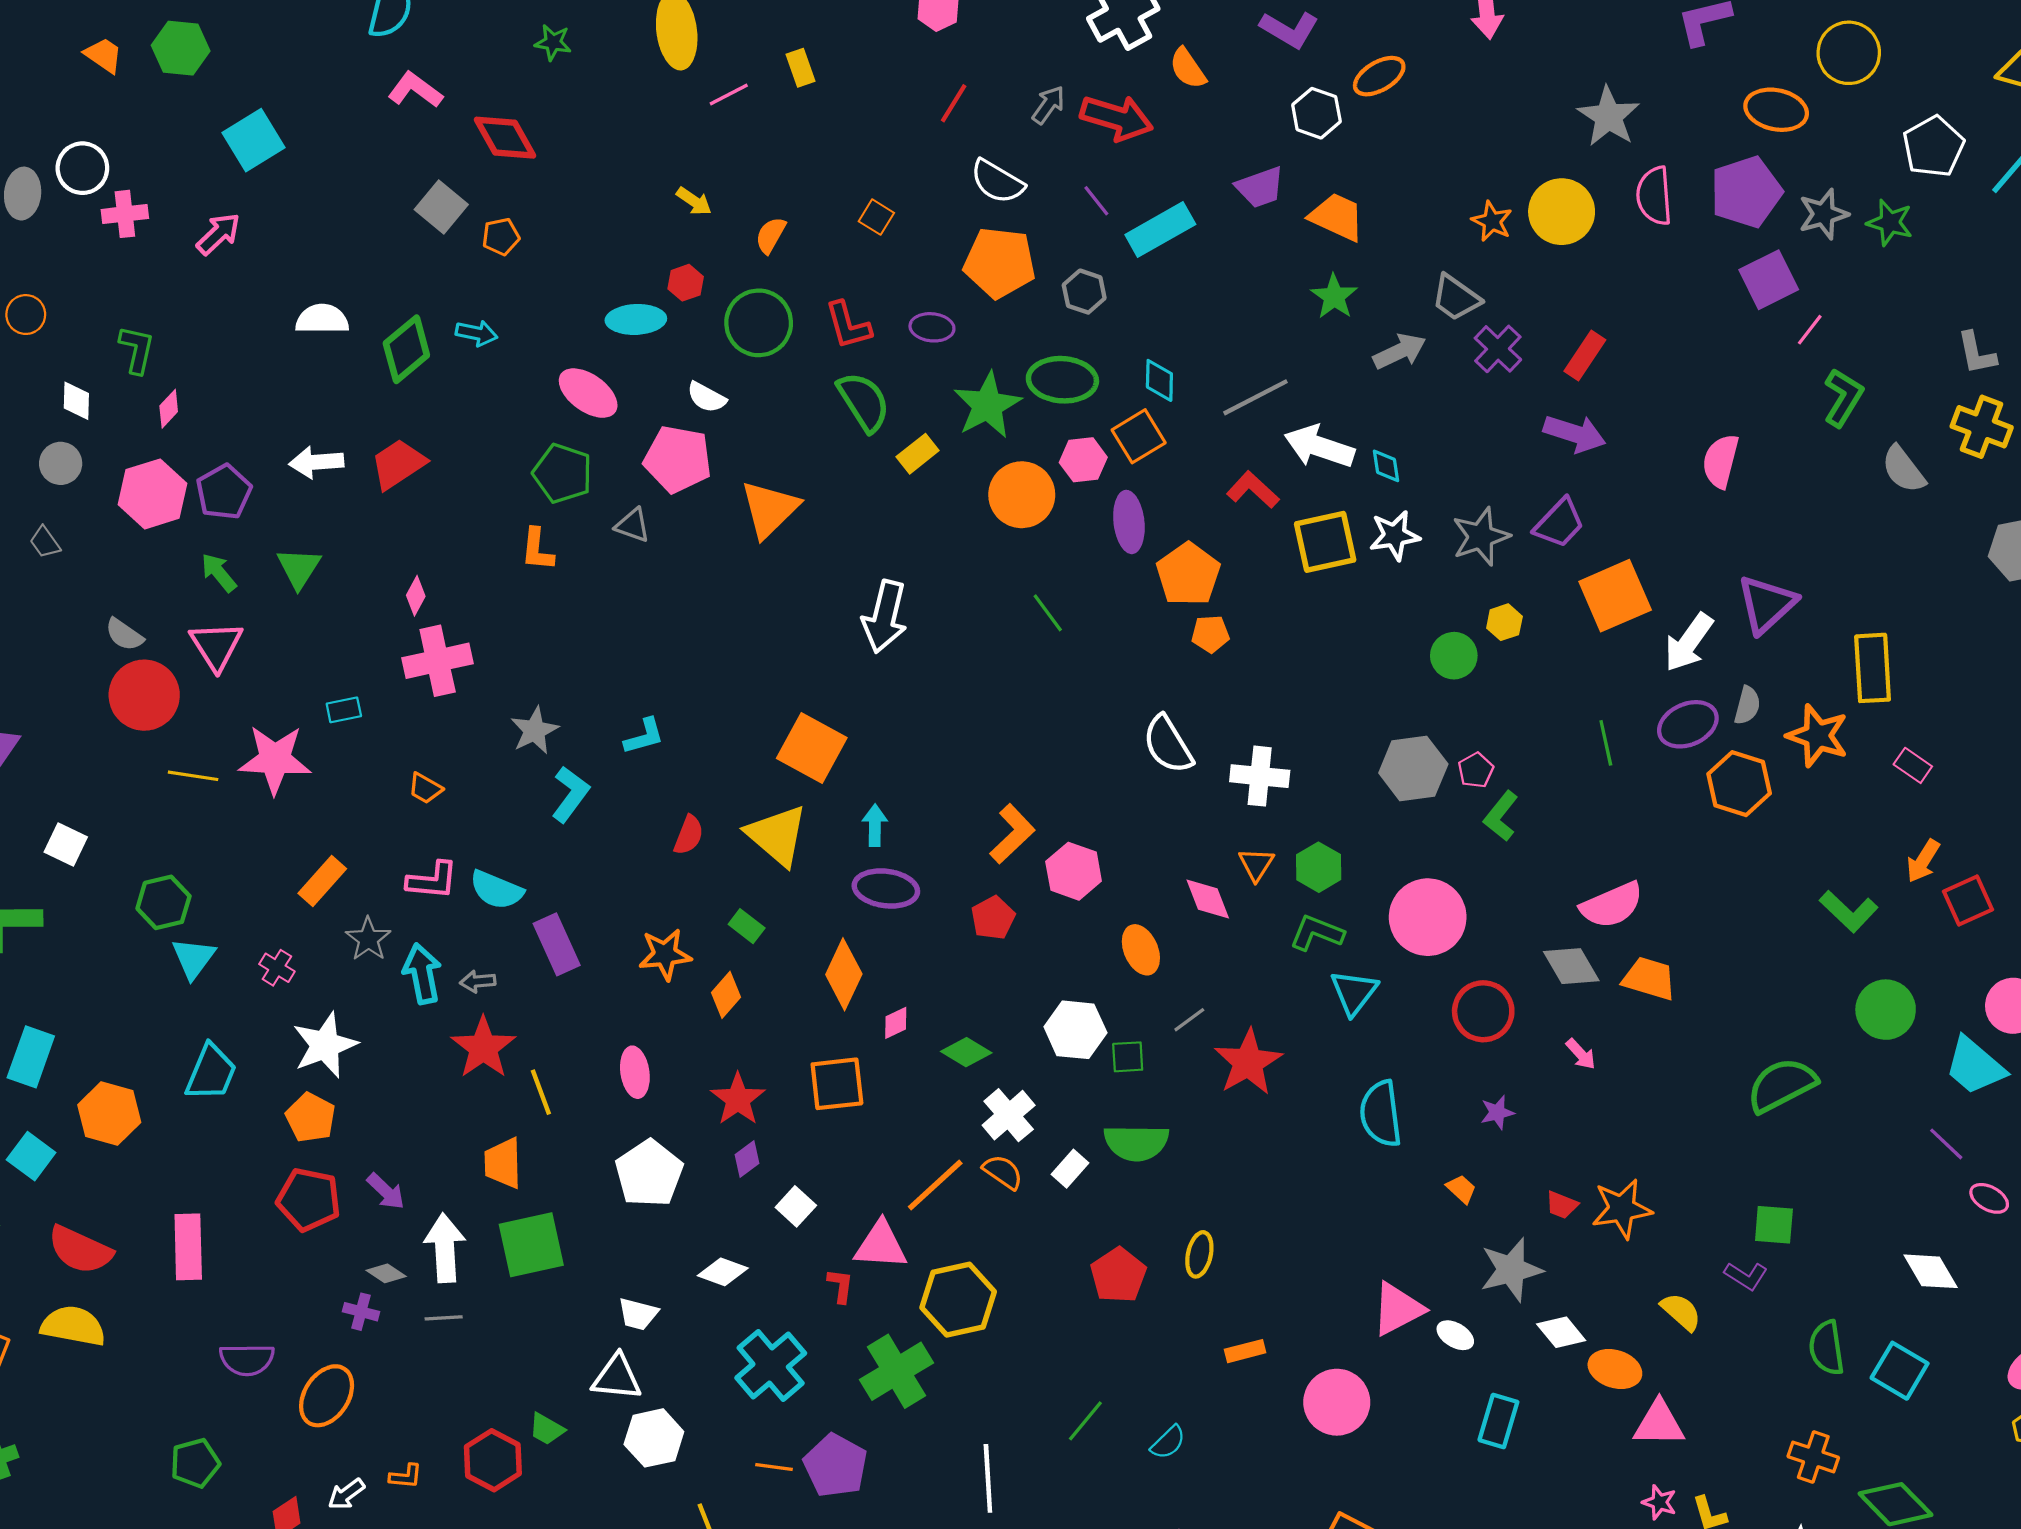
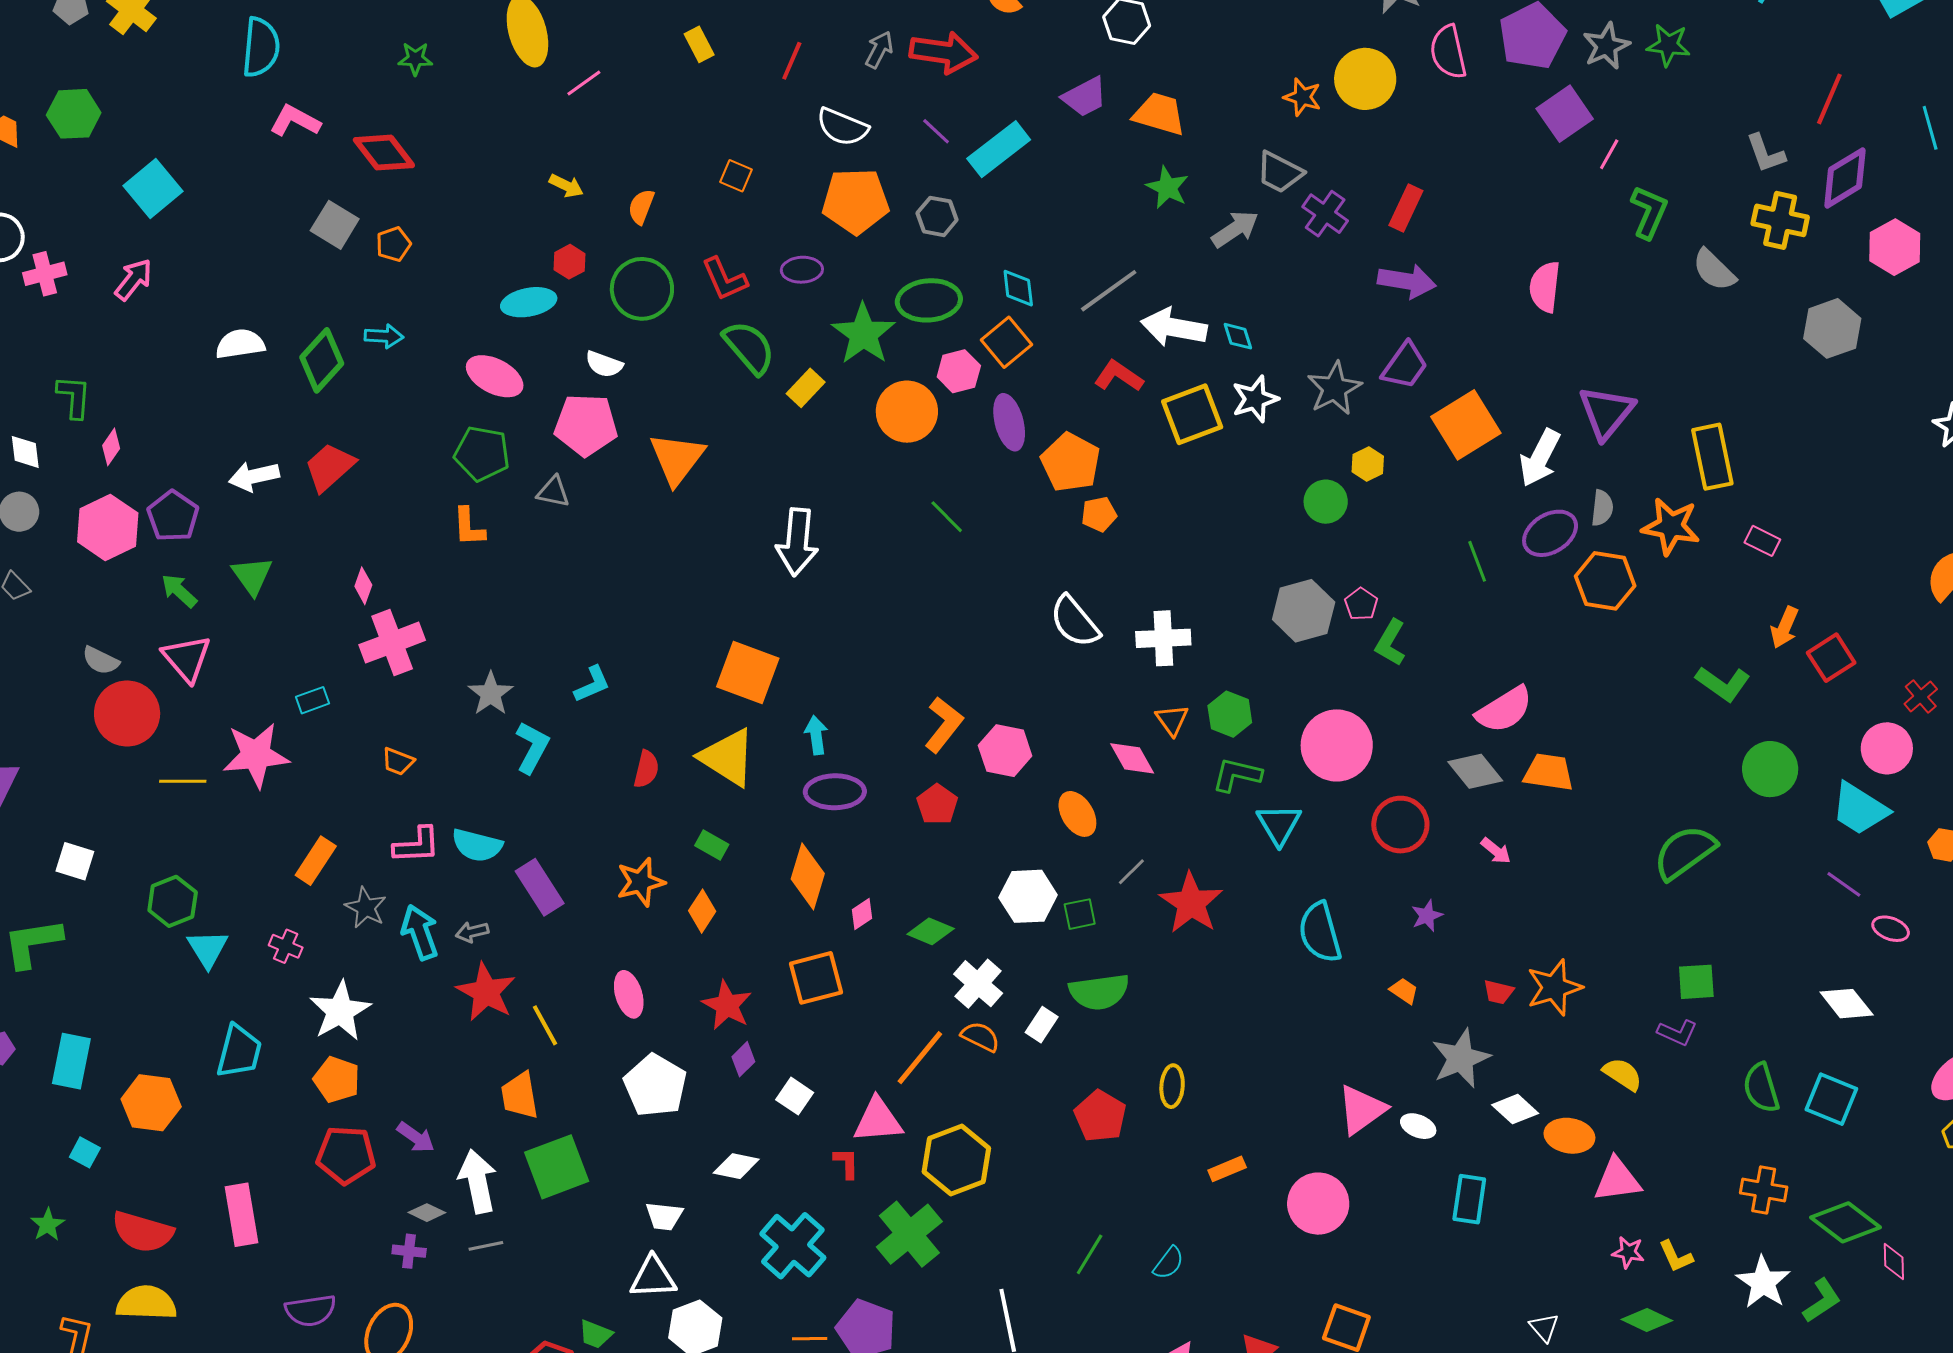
yellow rectangle: (801, 68) -> (699, 44), moved
cyan square: (31, 1156) -> (85, 1152), size x0.7

